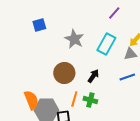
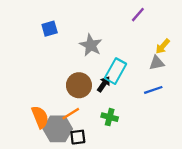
cyan rectangle: (106, 44) -> (116, 71), moved
black arrow: (93, 76) -> (104, 84), moved
orange line: (74, 99) -> (71, 114), moved, turned 42

